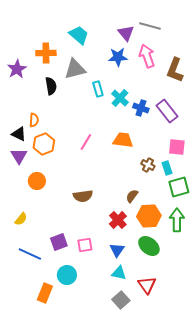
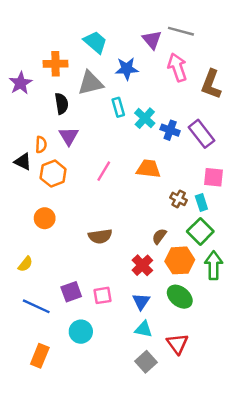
blue star: (118, 57) -> (127, 69), moved
purple triangle: (19, 156) -> (69, 136), moved
green square: (179, 187) -> (200, 231), moved, turned -30
orange rectangle: (45, 293) -> (40, 356), moved

